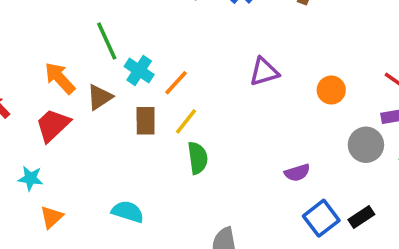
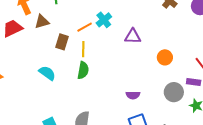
cyan cross: (139, 70) -> (104, 20), moved
yellow line: (186, 121) -> (83, 49), turned -56
cyan semicircle: (128, 212) -> (47, 73), moved

